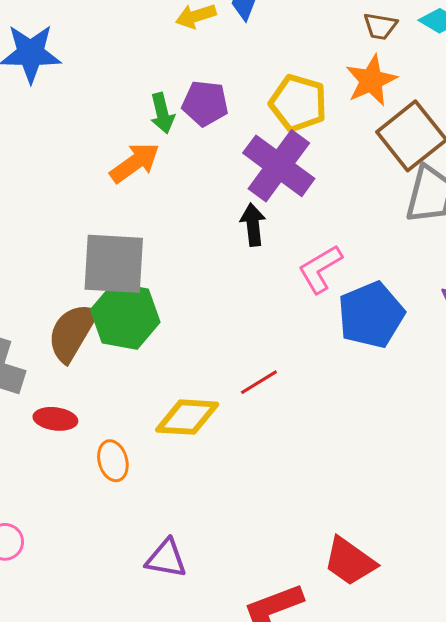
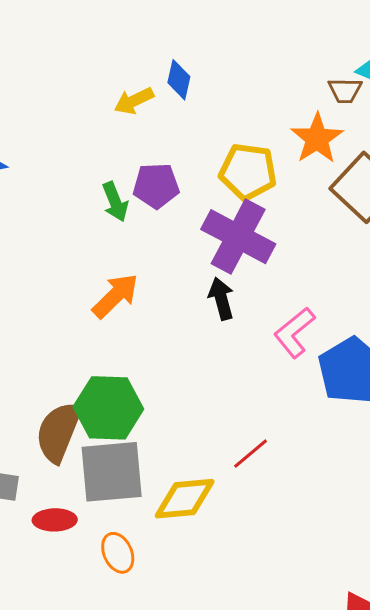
brown trapezoid: (380, 26) -> (345, 90), moved
orange arrow: (135, 163) -> (115, 296), moved
gray square: (114, 264) -> (112, 472), moved

